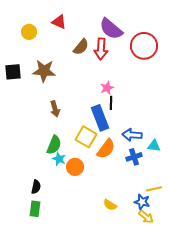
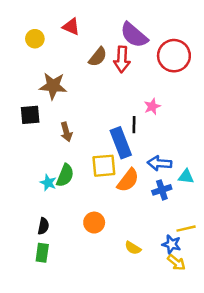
black square: (13, 72) -> (30, 115), moved
pink star: (107, 88) -> (152, 106), moved
yellow square: (86, 137) -> (104, 166), turned -35
cyan star: (59, 159) -> (48, 183), moved
orange circle: (75, 167) -> (94, 223), moved

